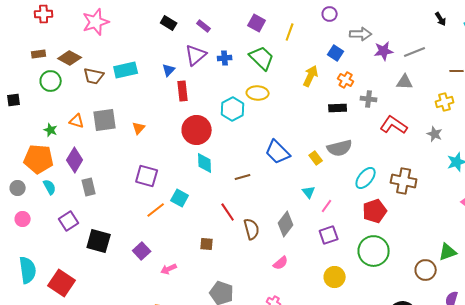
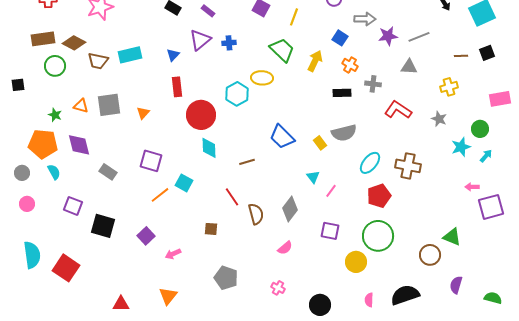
brown rectangle: (39, 54) -> (43, 39), size x1.6
green trapezoid: (262, 58) -> (282, 50), moved
red rectangle: (183, 91) -> (177, 87), moved
purple diamond: (75, 160) -> (79, 145), turned -45
gray rectangle: (89, 187) -> (108, 172), moved, turned -42
purple square: (69, 221) -> (73, 206), turned -36
purple square: (329, 235) -> (330, 231), moved, turned 30
green triangle: (448, 252) -> (452, 237), turned 42
yellow circle: (335, 277) -> (356, 262), moved

